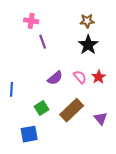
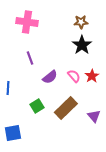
pink cross: (31, 21) -> (27, 22), size x1.5
purple line: (43, 42) -> (30, 58), moved
blue square: (29, 134) -> (13, 133), moved

